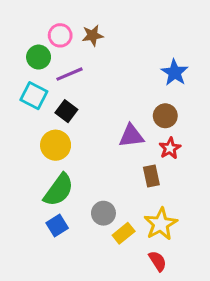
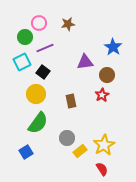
brown star: (93, 35) -> (68, 24), moved
cyan square: (34, 96) -> (22, 62), turned 36
purple triangle: (131, 136) -> (85, 62), moved
red star: (170, 148) -> (102, 95), moved
brown rectangle: (151, 176) -> (71, 101), moved
blue square: (57, 226) -> (26, 152), moved

